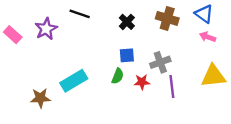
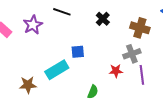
brown cross: (167, 18) -> (140, 28), moved
blue square: (127, 55) -> (78, 52), moved
green semicircle: (118, 76) -> (93, 92), moved

